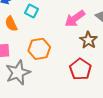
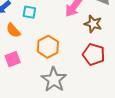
gray star: (18, 73) -> (54, 80), moved

